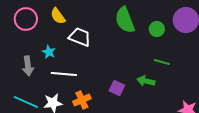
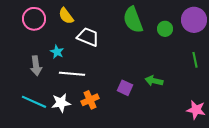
green line: (162, 62) -> (195, 60), moved, turned 63

